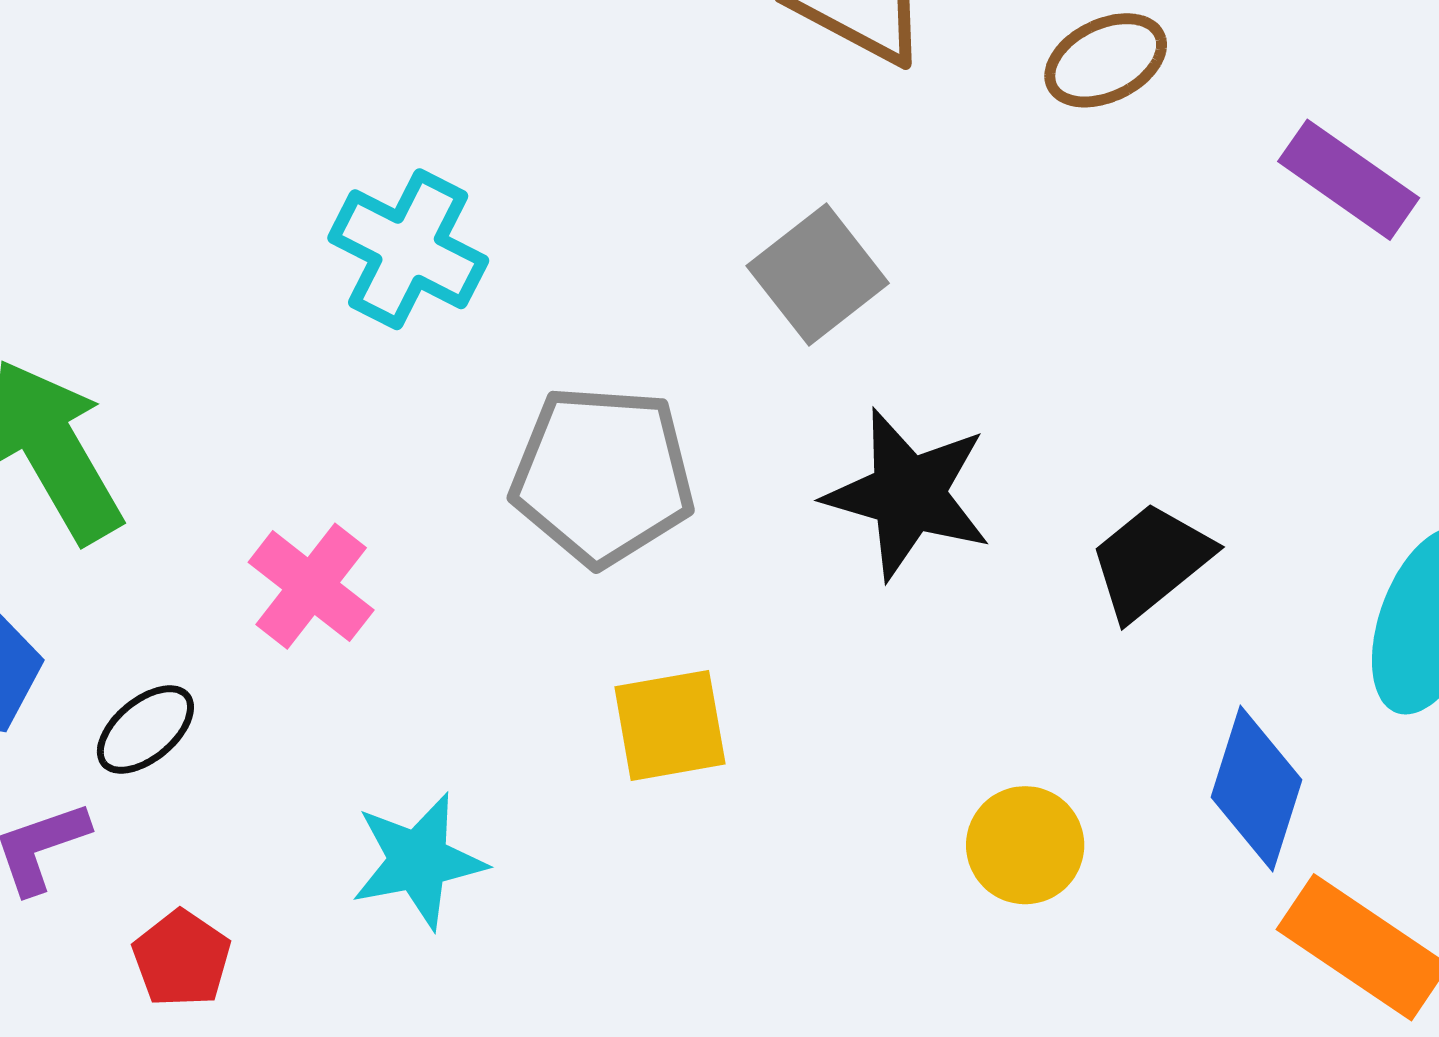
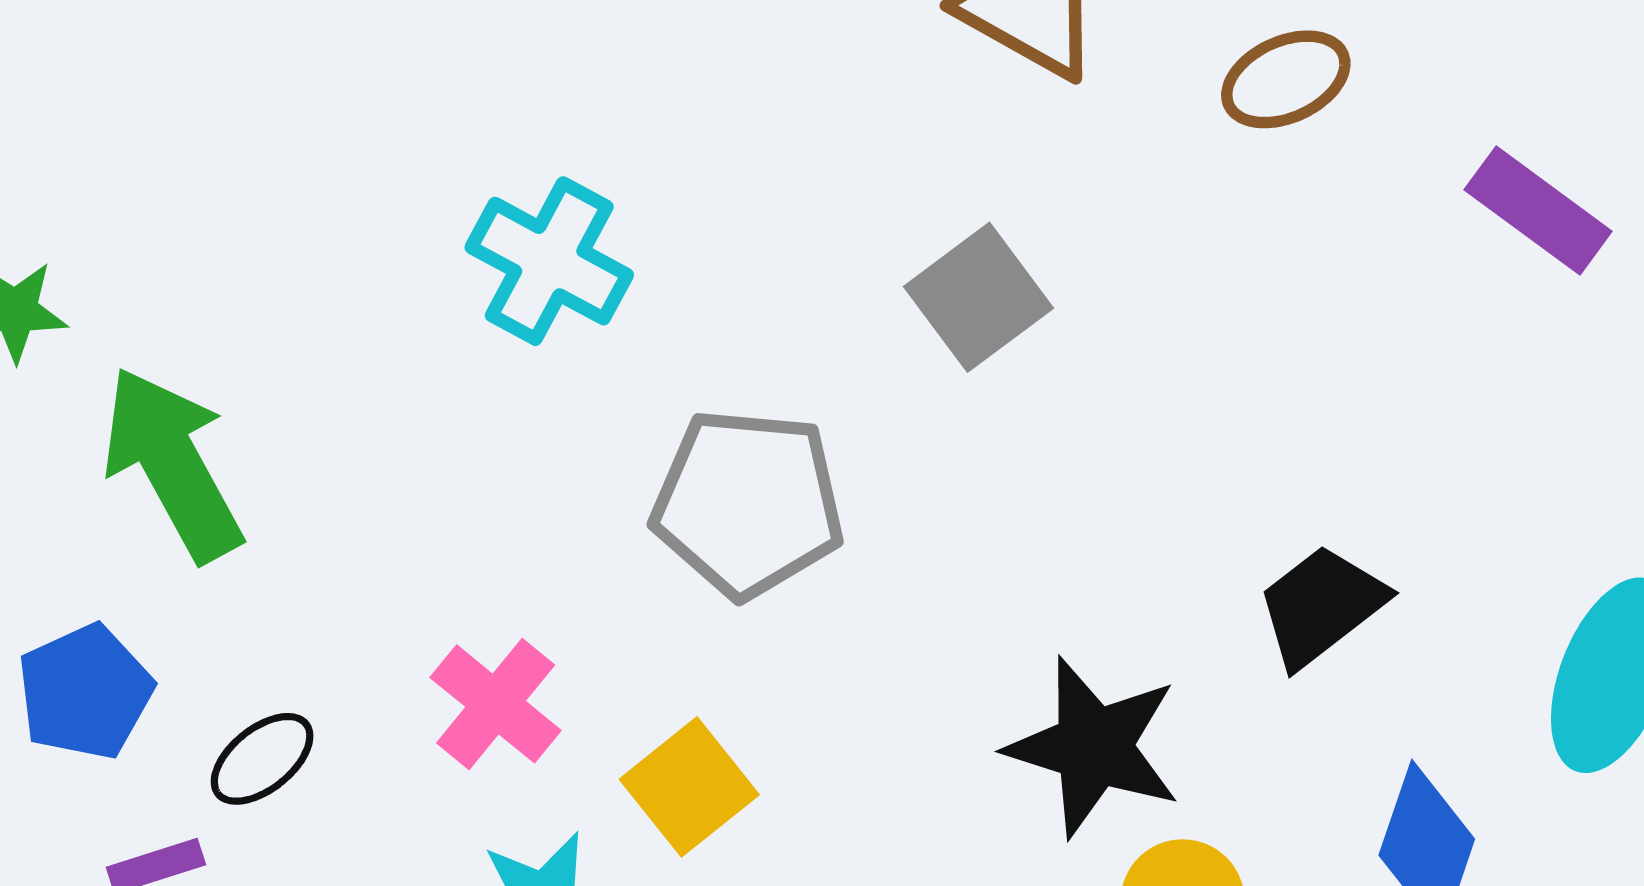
black star: (908, 494) -> (1094, 747), moved
pink cross: (311, 586) -> (496, 704), moved
yellow square: (670, 725) -> (689, 787), moved, turned -30

